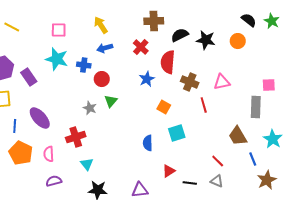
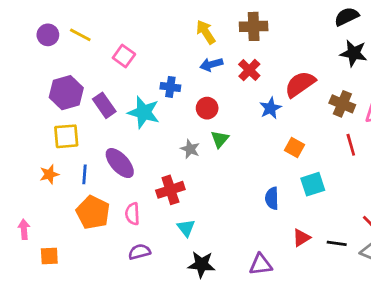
brown cross: (154, 21) -> (254, 26), moved
pink square: (59, 30) -> (124, 56), moved, turned 35
black semicircle: (180, 35) -> (347, 17), moved
red cross: (141, 47) -> (249, 70), moved
cyan star: (57, 59) -> (144, 112), moved
red semicircle: (168, 62) -> (300, 84), turned 50
blue cross: (84, 65) -> (170, 87), moved
brown cross: (190, 82) -> (342, 104), moved
black line: (190, 183) -> (337, 243), moved

